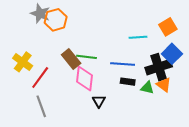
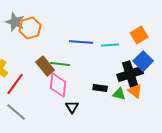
blue line: (123, 64) -> (81, 42), moved
gray line: (41, 106) -> (16, 112), turned -30

